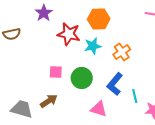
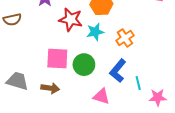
pink square: (56, 72) -> (57, 58), size x1.6
brown arrow: (49, 101) -> (50, 88), turned 42
gray trapezoid: (22, 109) -> (17, 81), moved

